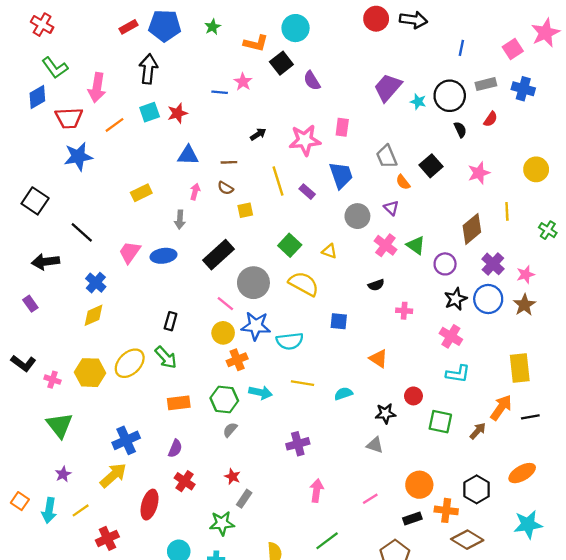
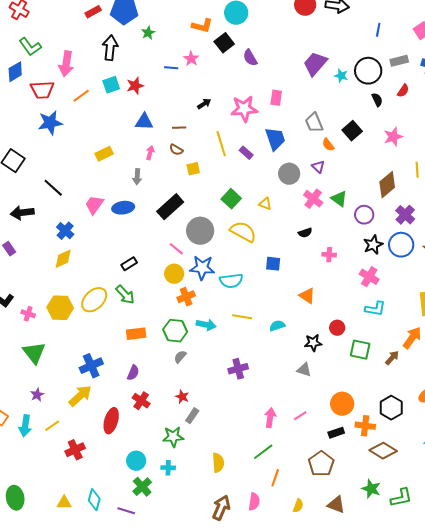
green star: (213, 27) -> (148, 33), moved
black rectangle: (171, 321) -> (129, 264), turned 42
pink arrow: (317, 491) -> (270, 418), moved

